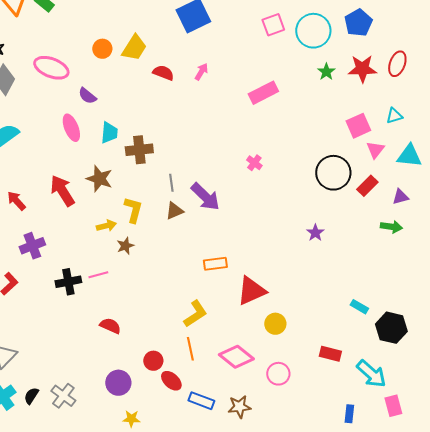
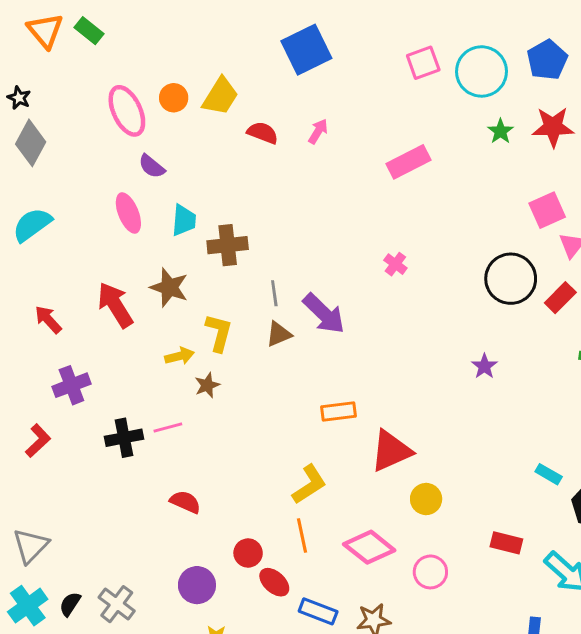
pink ellipse: (51, 68) -> (127, 111), moved, turned 44

